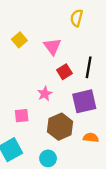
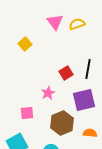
yellow semicircle: (77, 18) -> (77, 24), turned 56
pink triangle: (52, 46) -> (55, 22), moved

